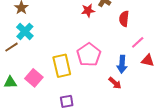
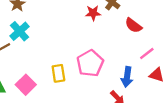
red semicircle: (124, 19) -> (133, 25), turned -63
yellow rectangle: (62, 66) -> (58, 73), size x0.7

